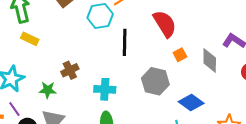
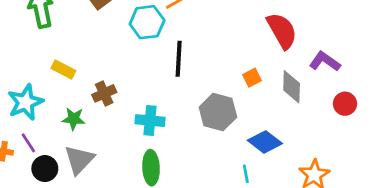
red semicircle: (165, 24) -> (282, 31), moved
yellow rectangle: (30, 39) -> (63, 70), moved

